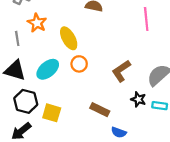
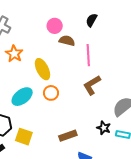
pink line: (146, 19) -> (88, 55), moved
brown L-shape: (121, 71) -> (92, 85), moved
brown rectangle: (100, 110) -> (68, 136), turned -48

